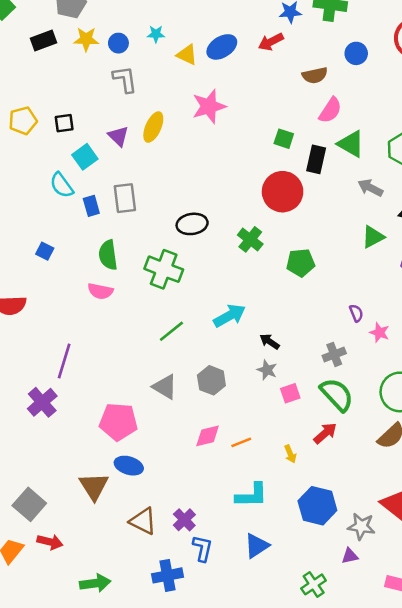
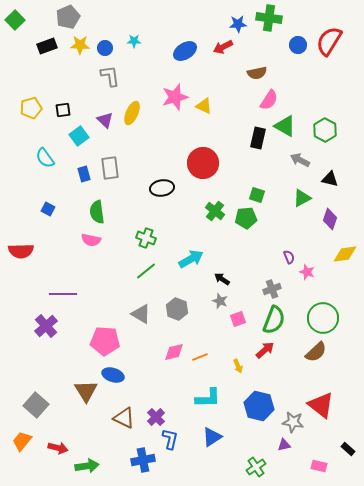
blue circle: (356, 53) -> (298, 45), moved
yellow triangle: (187, 55) -> (204, 106), moved
green square: (284, 139) -> (257, 195), moved
cyan semicircle: (62, 185) -> (45, 158), moved
red circle: (283, 192) -> (203, 163), moved
green cross: (250, 239) -> (215, 211), moved
green cross: (164, 269) -> (146, 238), moved, size x0.7
purple line: (64, 361) -> (63, 294), turned 72
green semicircle: (337, 395) -> (274, 320), turned 64
red arrow: (50, 542) -> (58, 448), moved

